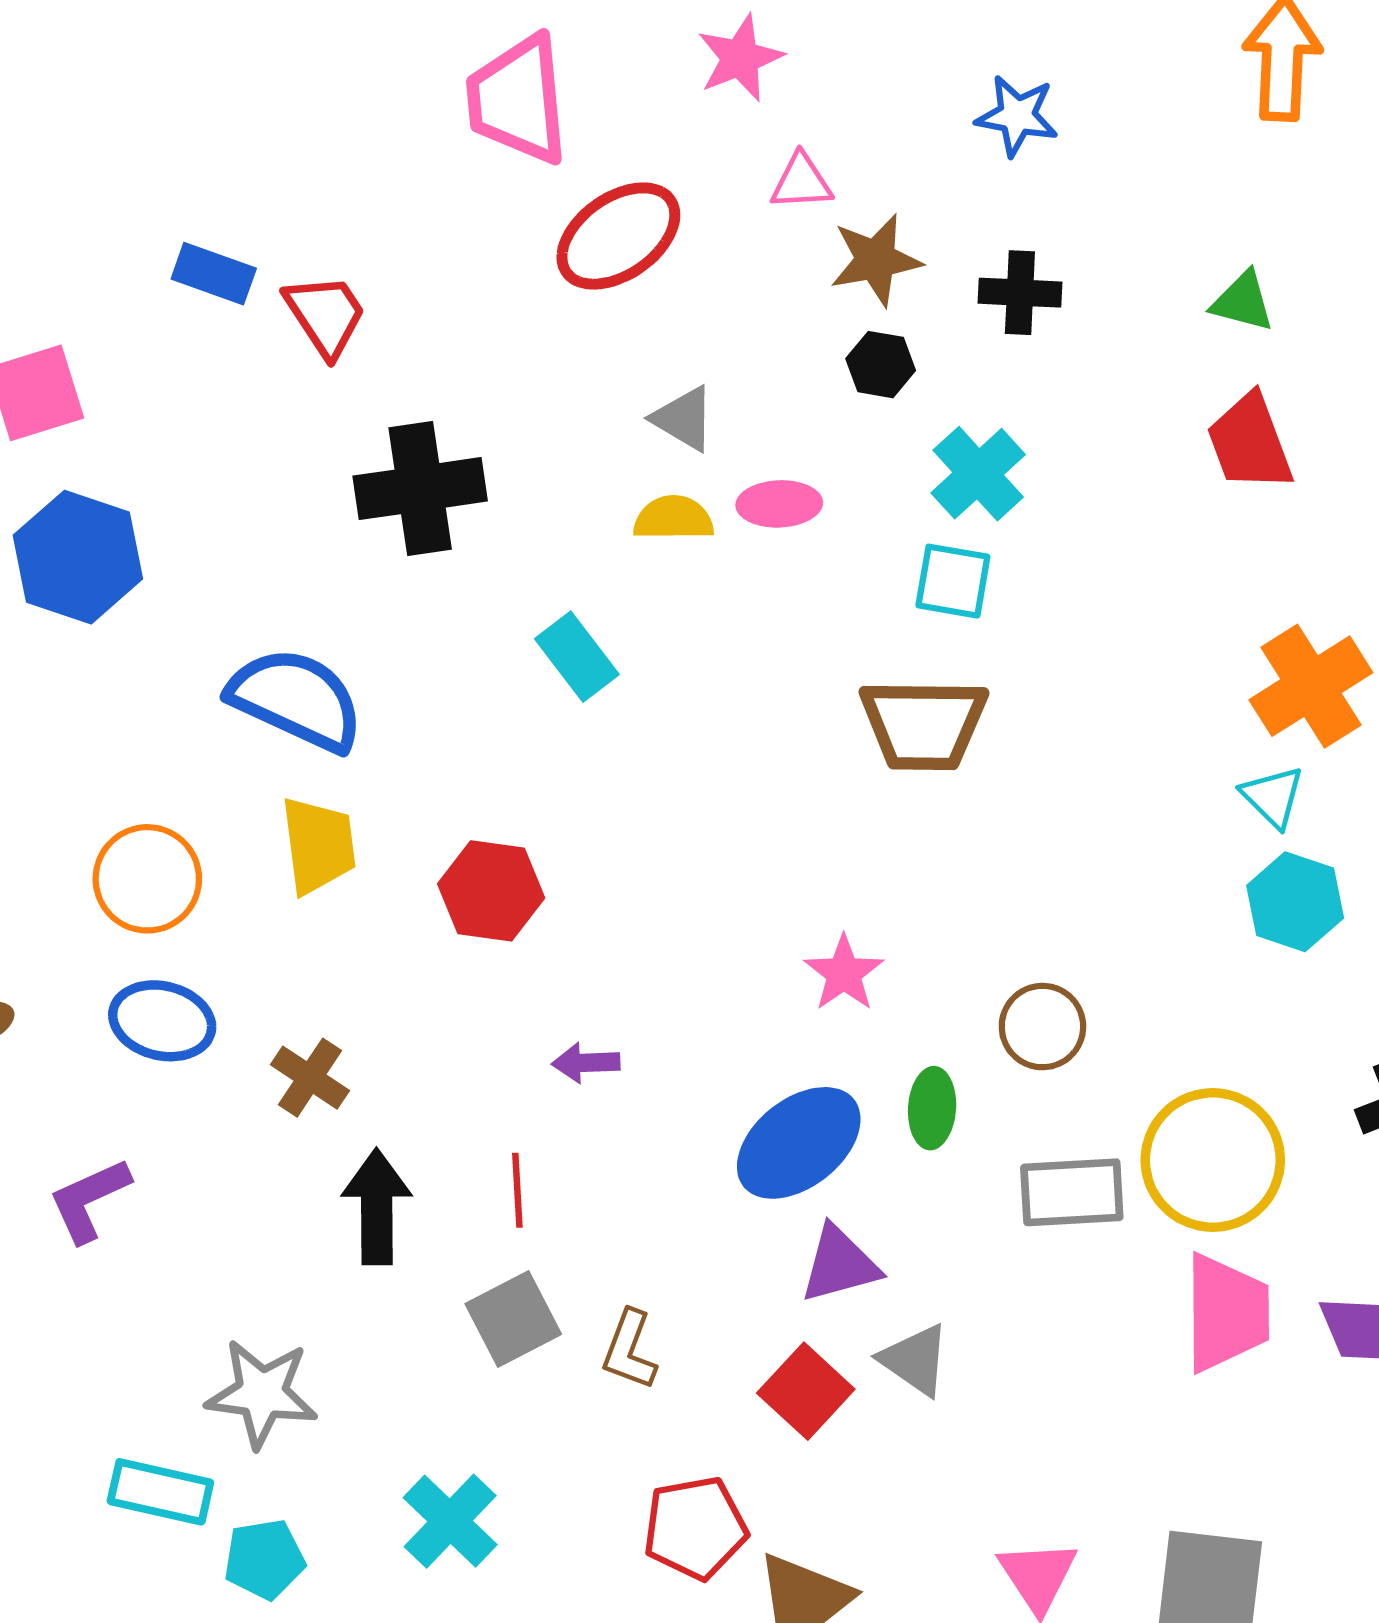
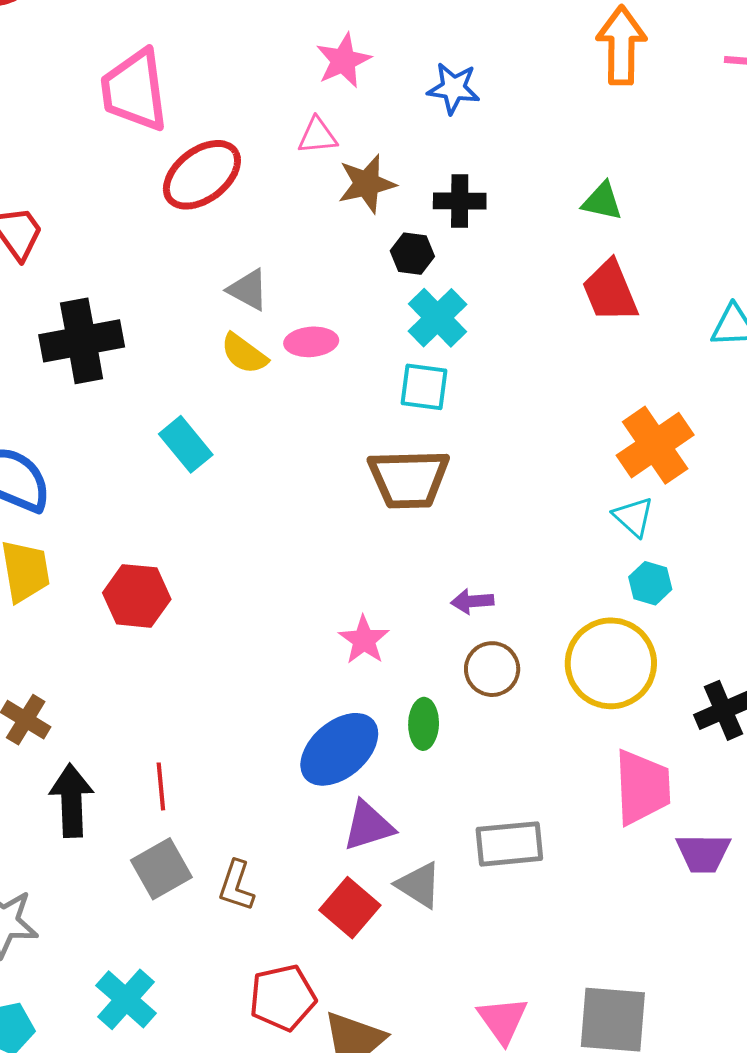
pink star: (740, 58) -> (343, 61), moved
black hexagon: (881, 365) -> (412, 254), moved
yellow semicircle: (674, 518) -> (244, 354), turned -141
cyan hexagon: (1295, 902) -> (650, 583), size x0.7
purple arrow: (586, 1063) -> (472, 601), moved
yellow circle: (1213, 1160) -> (611, 663), moved
gray rectangle: (1072, 1192) -> (509, 844), moved
pink trapezoid: (1226, 1313) -> (642, 787), moved

